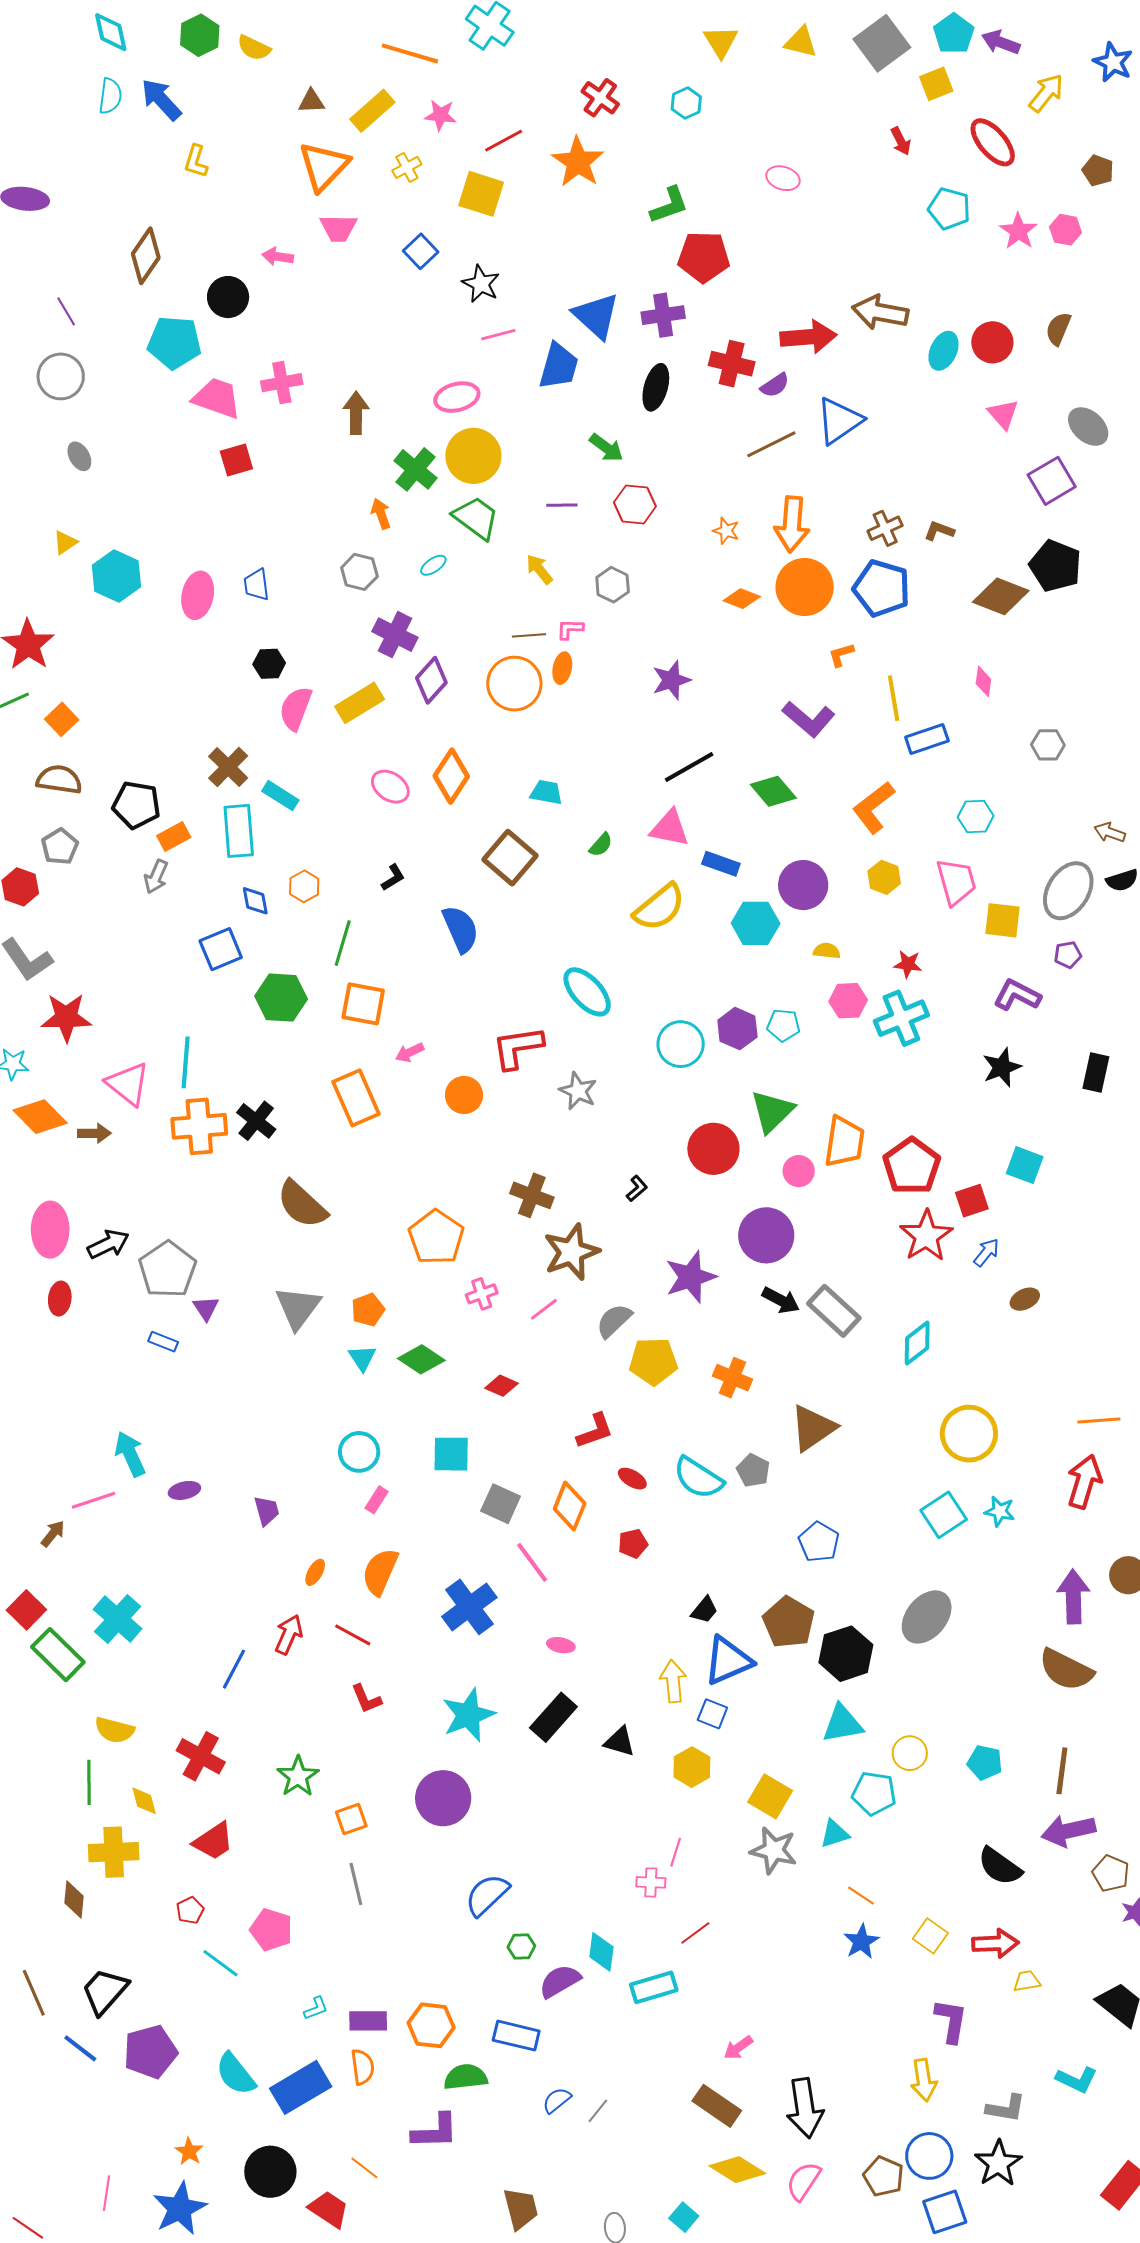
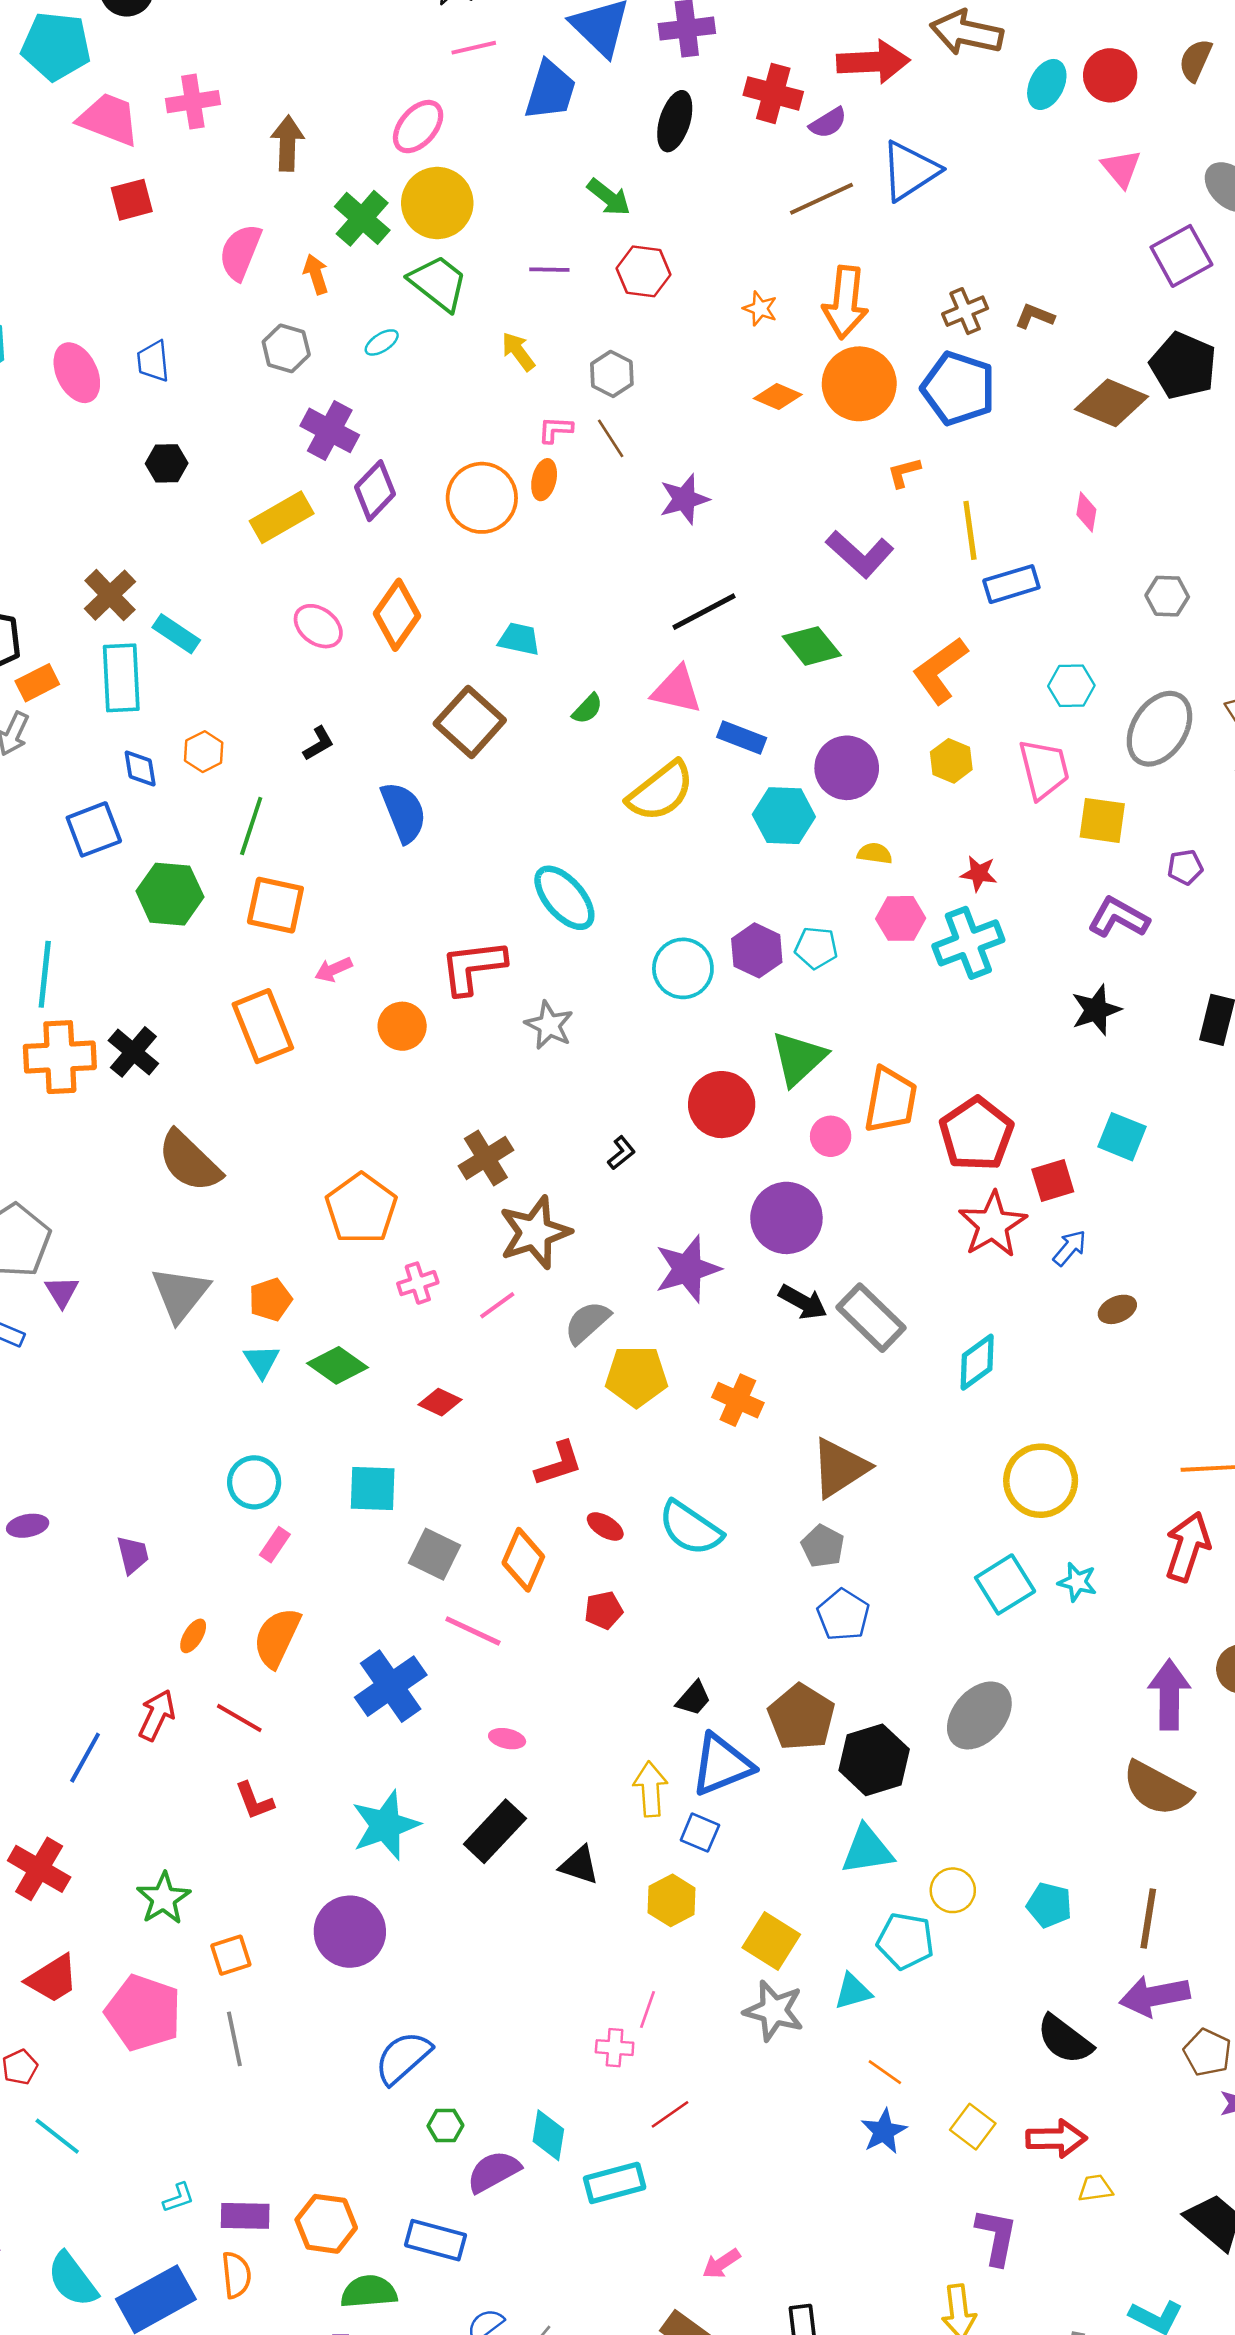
pink ellipse: (457, 397) -> (418, 127), turned -36
pink ellipse: (198, 595) -> (77, 373), turned -39
brown line: (529, 635) -> (611, 438), moved, turned 60
pink semicircle: (296, 708) -> (240, 252), moved
gray ellipse: (1068, 891) -> (1159, 729), moved
brown cross: (532, 1195) -> (486, 1158), turned 36
gray pentagon: (753, 1470) -> (823, 1546), moved
pink line: (532, 1562) -> (473, 1631), turned -30
pink pentagon: (271, 1930) -> (143, 2013), moved, size x1.4

